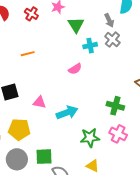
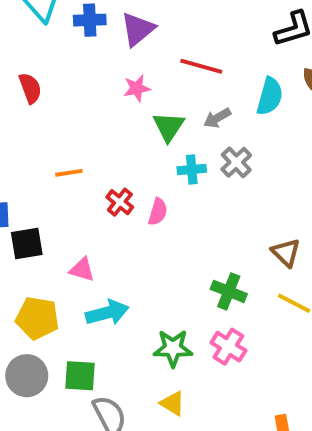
red cross: (31, 14) -> (120, 202), moved
gray arrow: (109, 20) -> (217, 118), moved, turned 80
pink semicircle: (75, 69) -> (158, 212), turned -48
cyan arrow: (67, 113) -> (107, 313), moved

